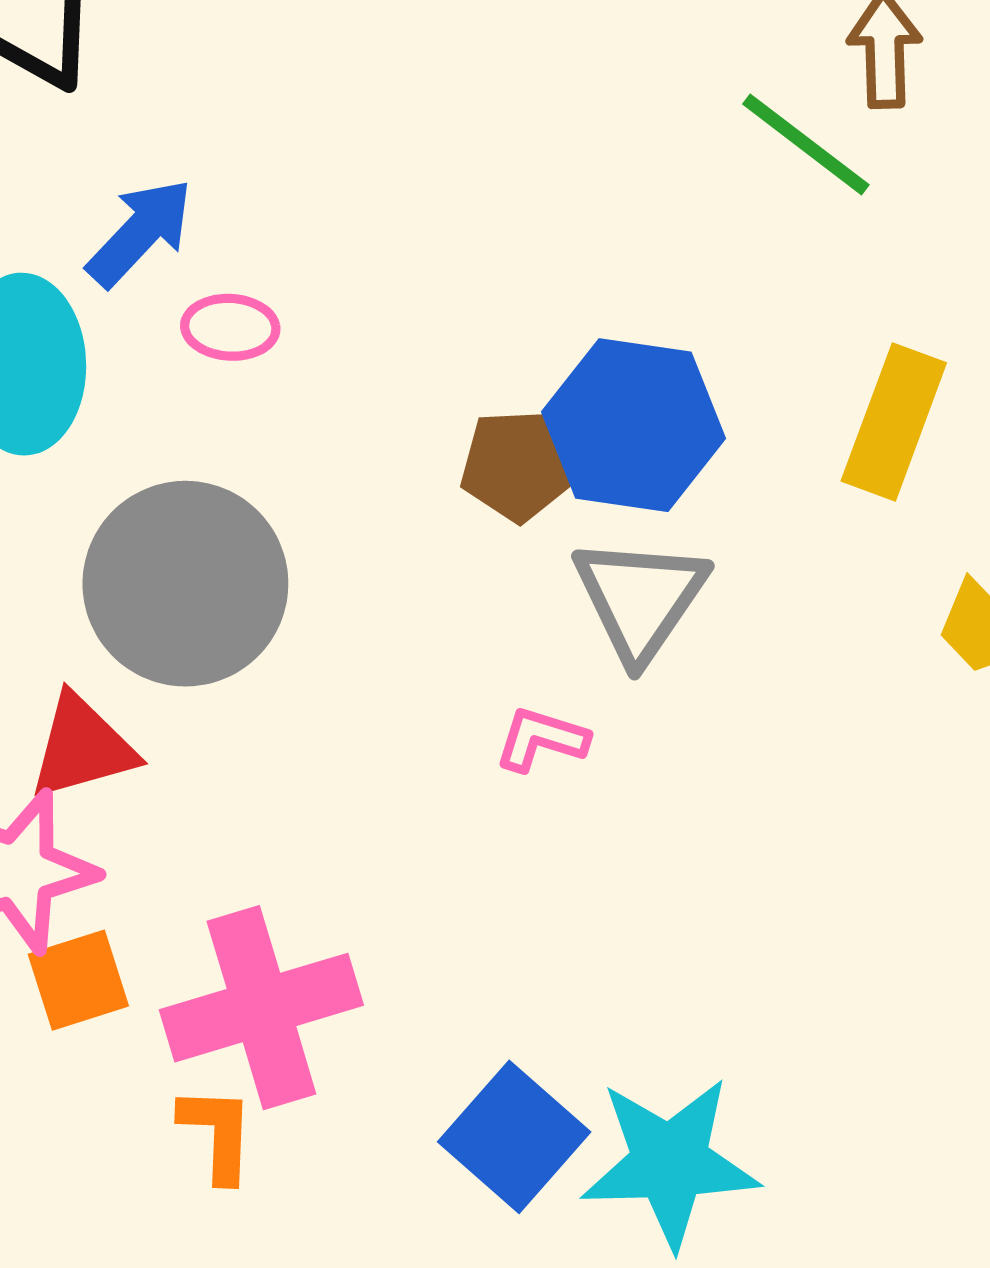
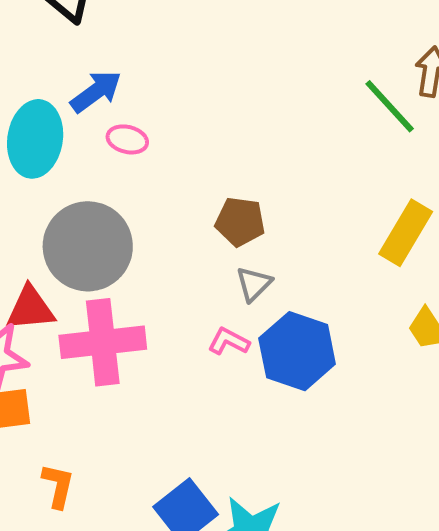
blue hexagon: (633, 425) -> (297, 351), moved
gray triangle: (640, 599) -> (254, 284), moved, size x0.6
pink cross: (261, 1008) -> (103, 342), moved

